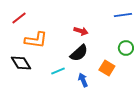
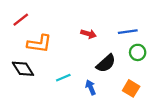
blue line: (123, 15) -> (128, 32), moved
black semicircle: (79, 53) -> (106, 63), moved
orange square: (107, 68) -> (131, 88), moved

